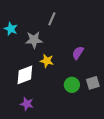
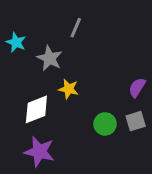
gray star: (34, 40) -> (50, 58), turned 30
purple semicircle: (78, 53) -> (137, 87), moved
purple star: (27, 104) -> (39, 152), size x1.5

